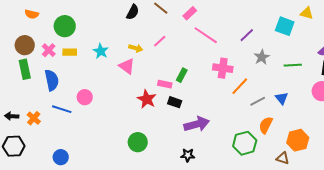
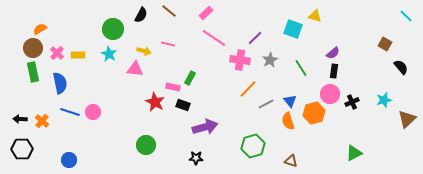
pink rectangle: (190, 13) -> (206, 13), moved
orange semicircle: (32, 14) -> (40, 29), moved, turned 136
green circle: (65, 26) -> (113, 29), moved
pink line: (160, 41) -> (168, 44), turned 56
green line: (293, 65) -> (301, 68), turned 60
pink triangle: (127, 66) -> (135, 69), turned -30
pink cross: (223, 68) -> (240, 60), moved
pink circle: (85, 97) -> (93, 112), moved
orange semicircle: (266, 125) -> (288, 121), moved, turned -42
orange hexagon: (298, 140) -> (314, 113), moved

